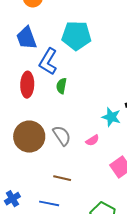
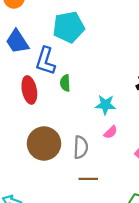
cyan star: (111, 117) -> (105, 105), moved
gray semicircle: (62, 136) -> (81, 147), moved, turned 50

